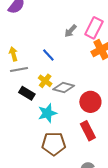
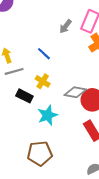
gray diamond: (64, 87) -> (75, 92), moved
brown pentagon: (54, 144) -> (40, 153), moved

